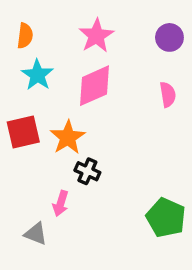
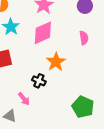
orange star: (68, 137) -> (56, 62), moved
pink arrow: (61, 203) -> (24, 99), turned -56

